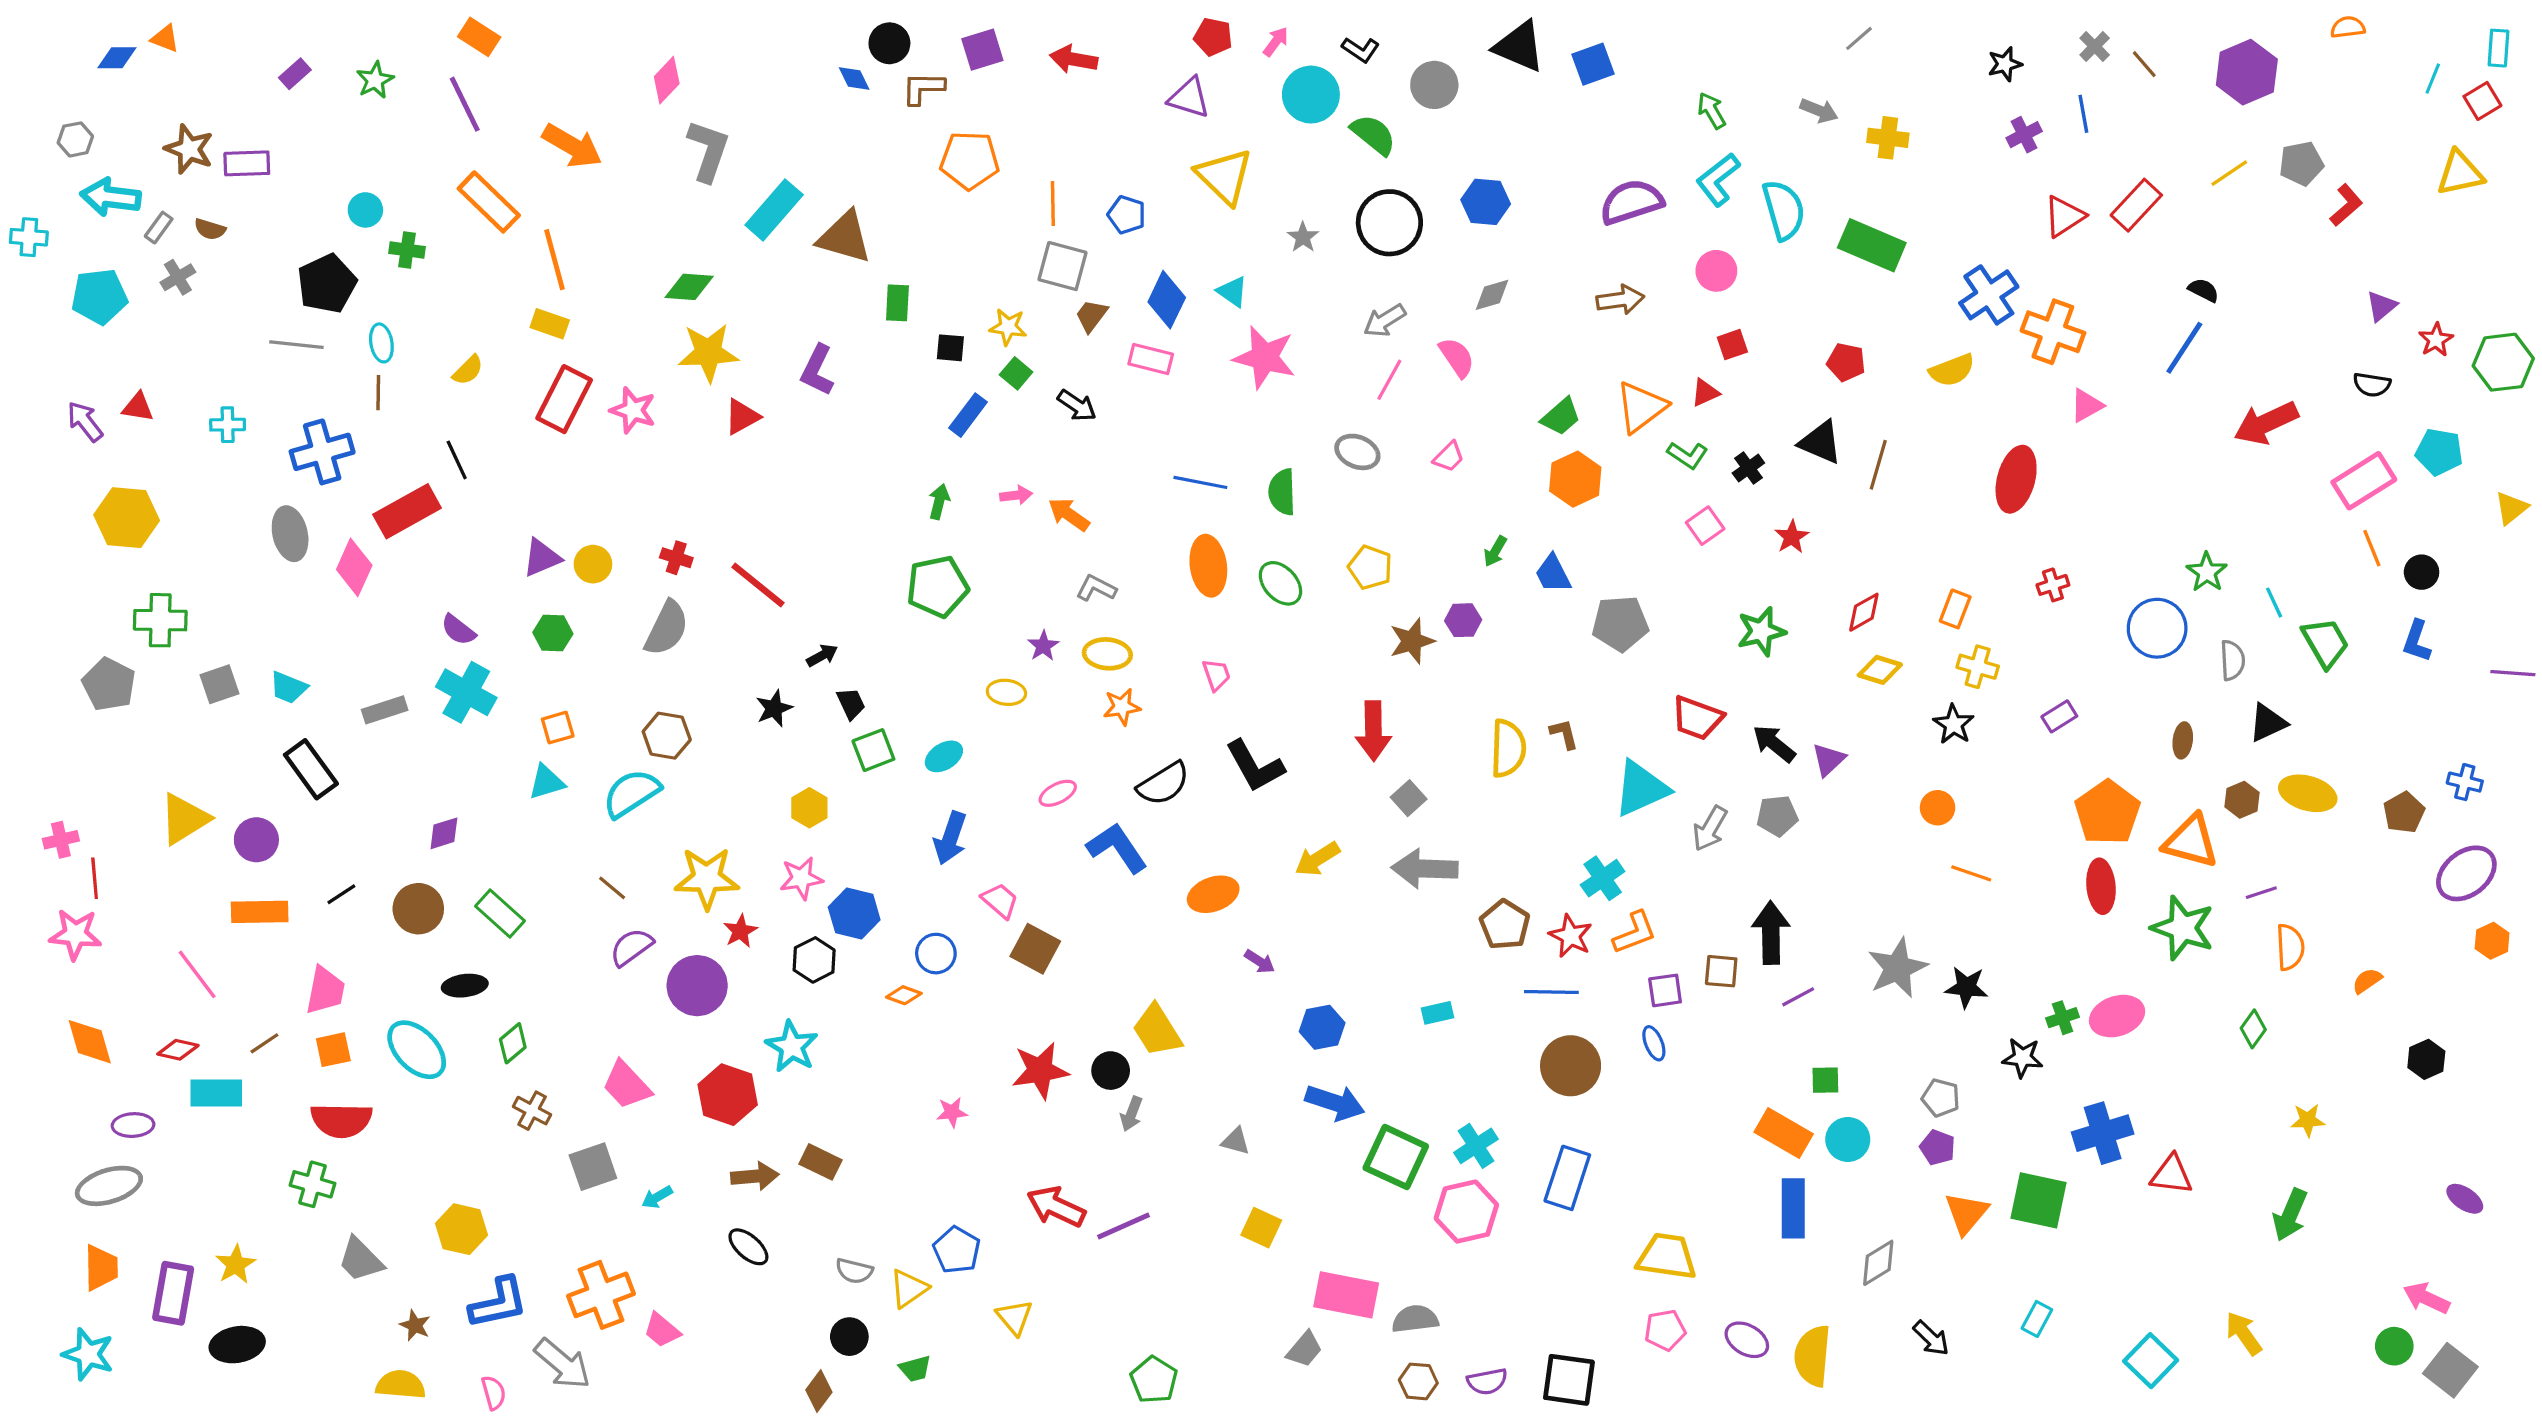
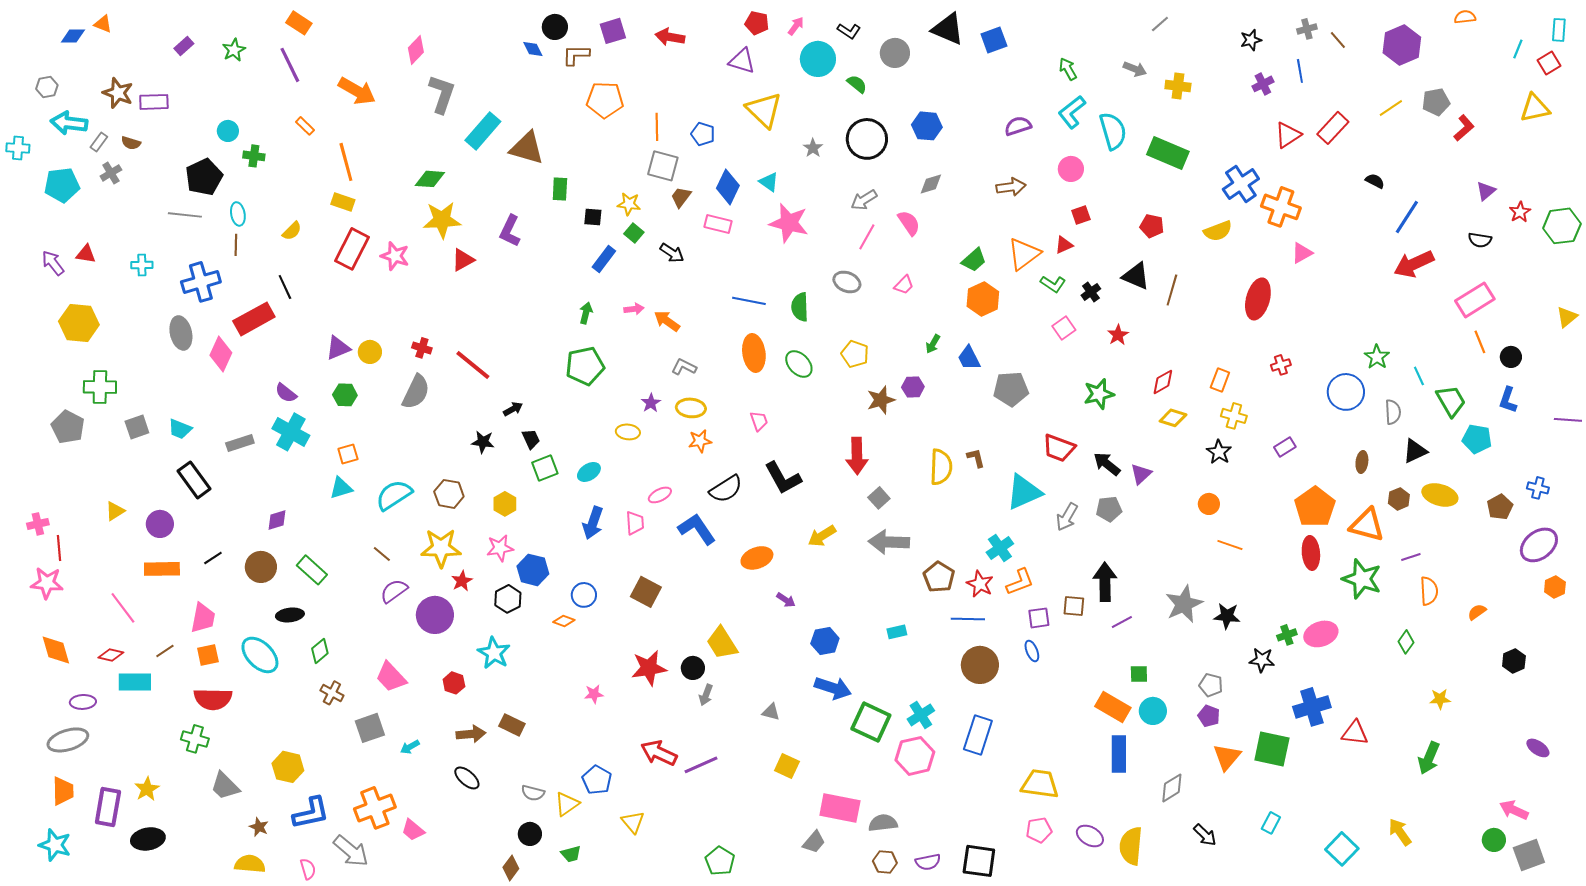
gray cross: (2095, 46) -> (1307, 29), turned 30
green semicircle: (1373, 135) -> (857, 84), size x0.7
orange rectangle: (489, 202) -> (305, 126), size x0.5
purple semicircle: (1631, 202) -> (1018, 126), size x0.7
blue line: (2184, 348) -> (1407, 217), moved
cyan pentagon: (2439, 452) -> (1477, 439), moved
black star: (774, 708) -> (483, 442), turned 30
brown hexagon: (667, 736) -> (449, 494), moved
yellow triangle: (184, 819) -> (115, 511), size x0.6
pink trapezoid: (1000, 901) -> (635, 523), moved, turned 45
red hexagon: (728, 1095) -> (454, 683), size x0.6
gray square: (2450, 1370) -> (1529, 855), turned 32

